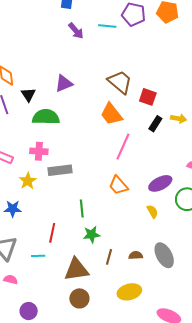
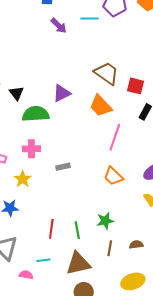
purple triangle: (64, 83) -> (62, 93), moved
gray rectangle: (60, 170) -> (63, 167), moved, size x0.6
green line: (82, 208) -> (77, 230), moved
green star: (92, 235) -> (105, 221), moved
cyan line: (38, 256) -> (43, 260), moved
pink semicircle: (11, 279) -> (26, 275), moved

